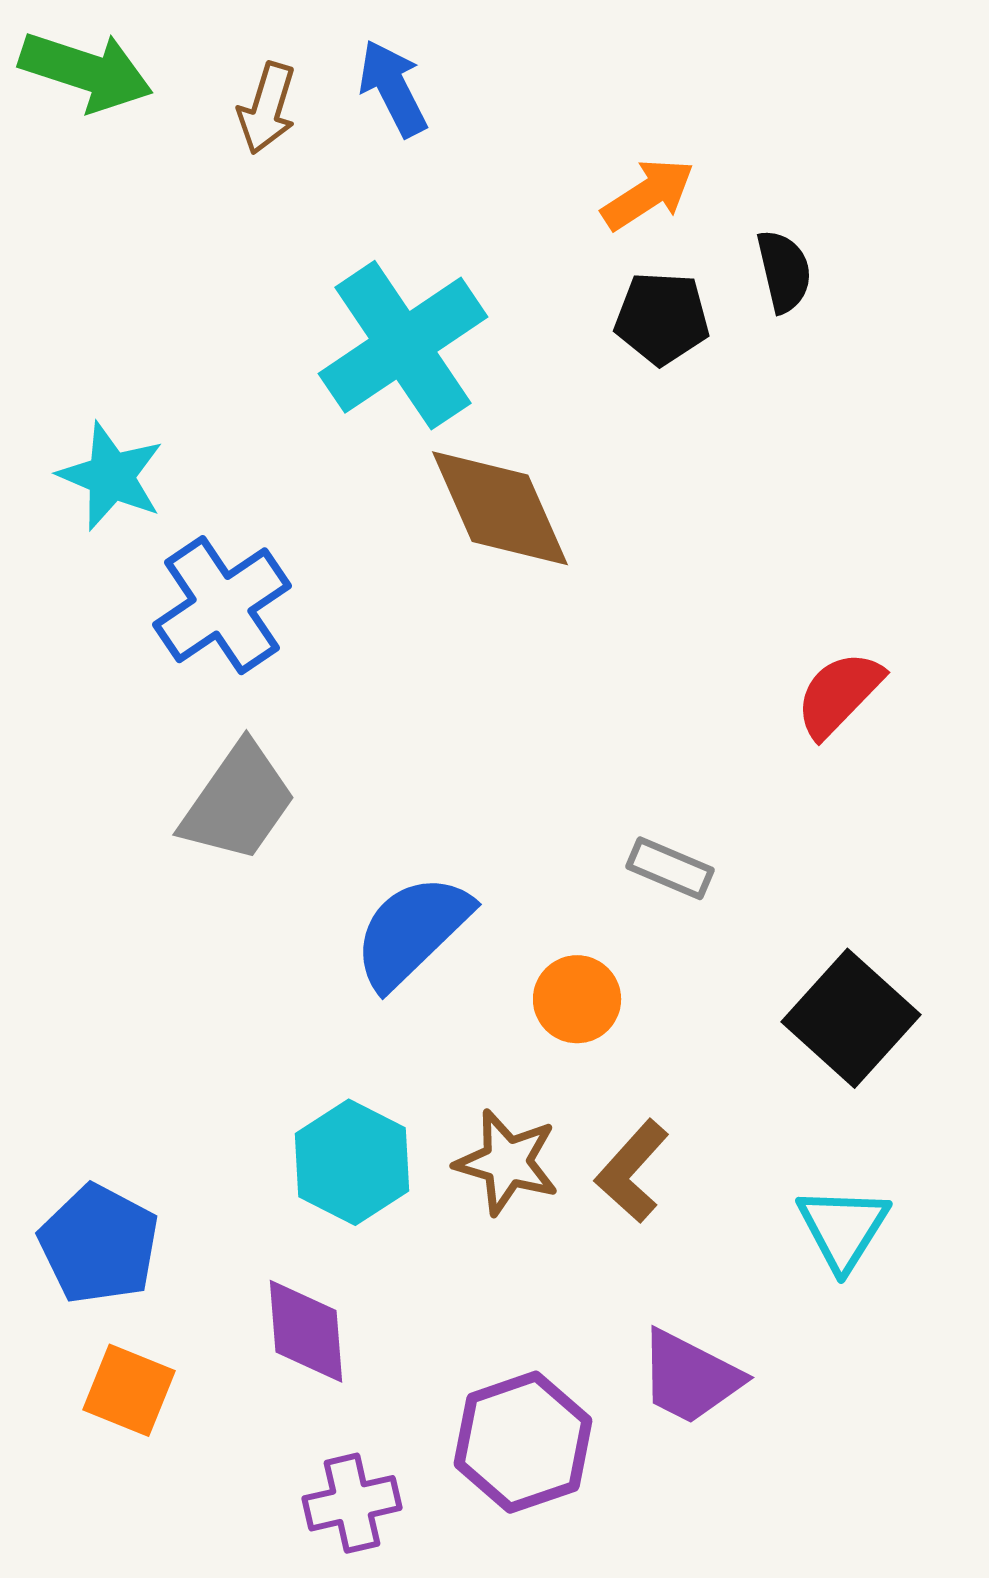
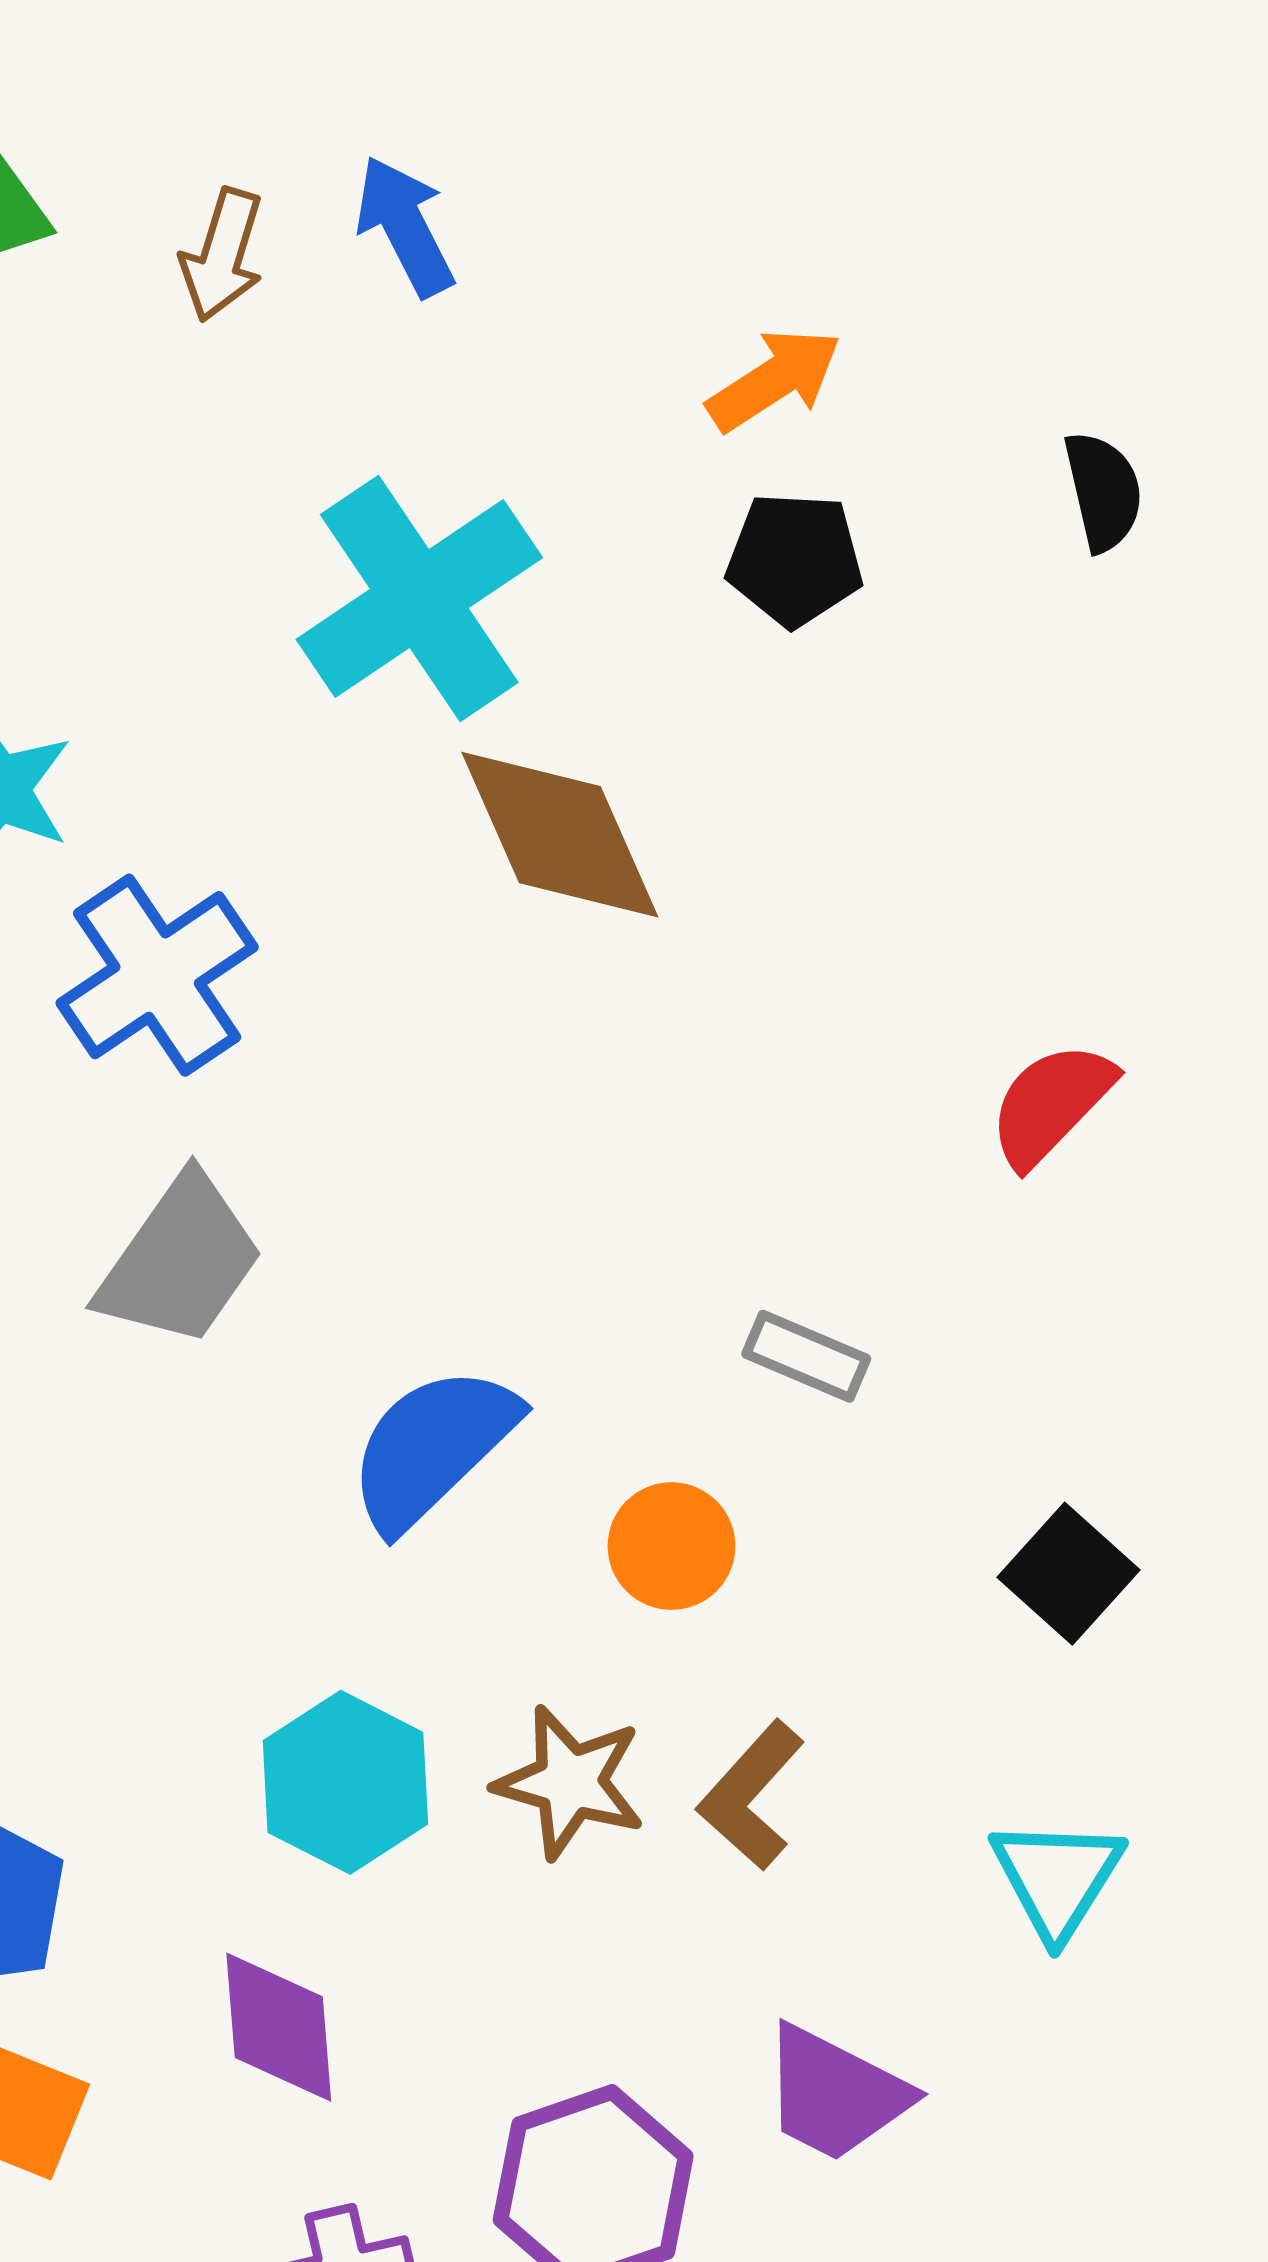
black semicircle: (784, 271) -> (1103, 491), moved
black square: (851, 1018) -> (1068, 1574), size x0.7

